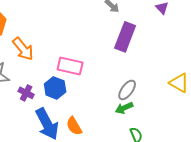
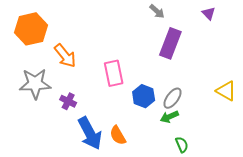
pink rectangle: (70, 66) -> (114, 73), turned 65
blue hexagon: (55, 88) -> (144, 96), moved

